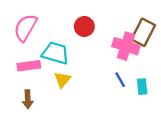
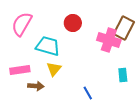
pink rectangle: (29, 66) -> (20, 70), moved
blue line: (120, 80) -> (88, 93), moved
brown arrow: (28, 99) -> (36, 86), moved, turned -84

